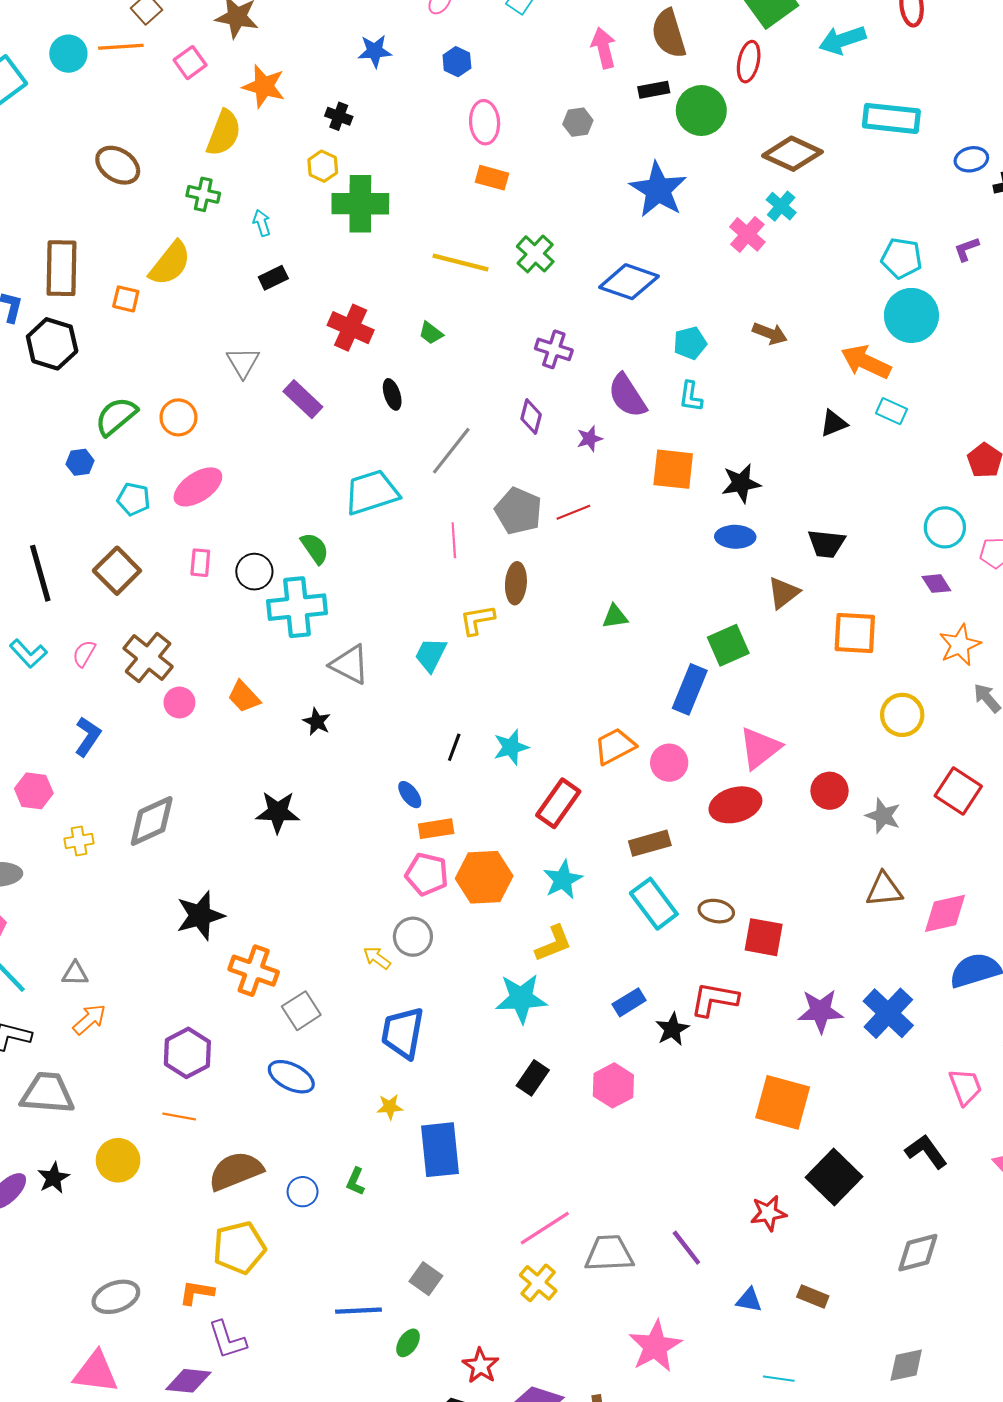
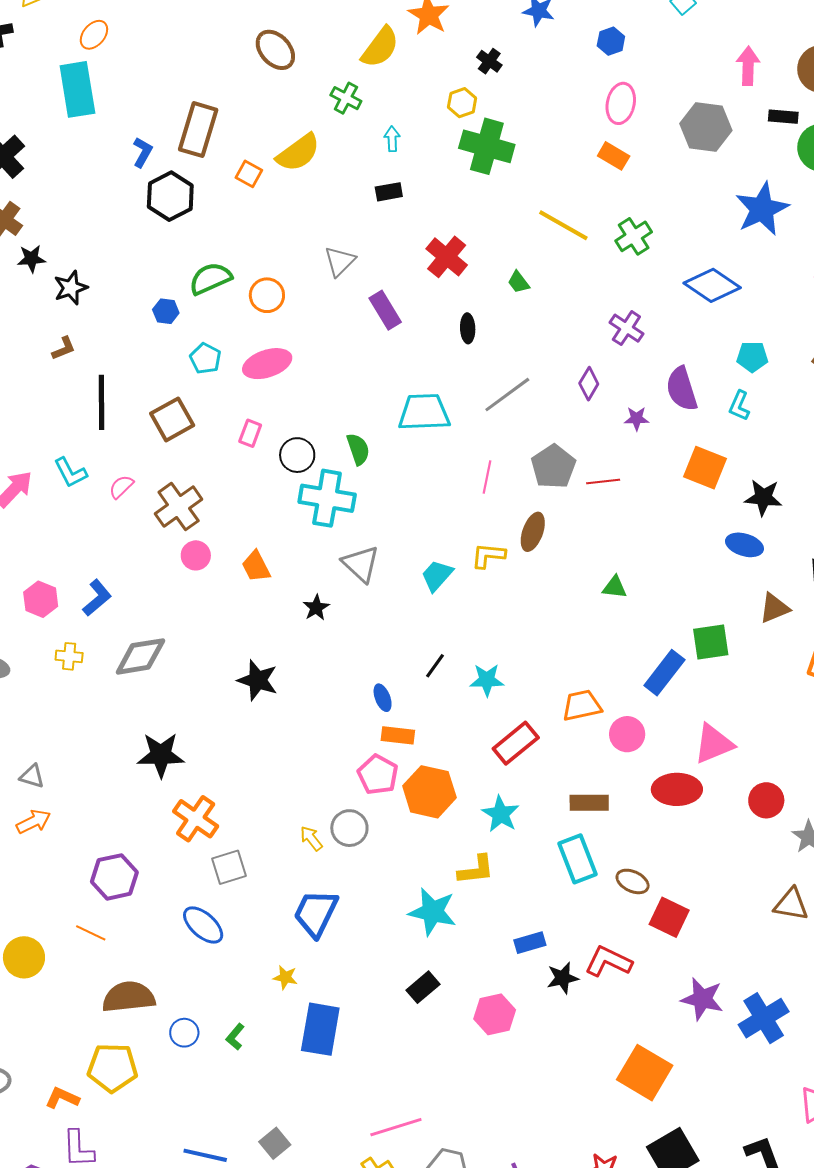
gray hexagon: (578, 122) -> (706, 127), size x1.8
blue L-shape: (88, 737) -> (97, 598), moved
cyan star: (563, 880) -> (501, 814), turned -30

